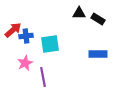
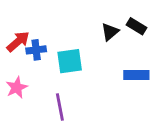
black triangle: (79, 13) -> (110, 32), moved, turned -40
pink star: (25, 63) -> (17, 88), moved

